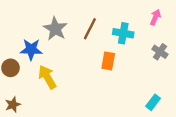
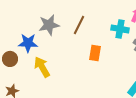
gray star: (55, 29) -> (49, 25), turned 30
cyan cross: (123, 33) -> (120, 29), moved

